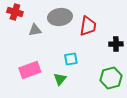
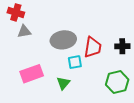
gray ellipse: (60, 17) -> (63, 40), moved
red trapezoid: (88, 26) -> (93, 47), moved
gray triangle: (35, 30) -> (24, 31), moved

